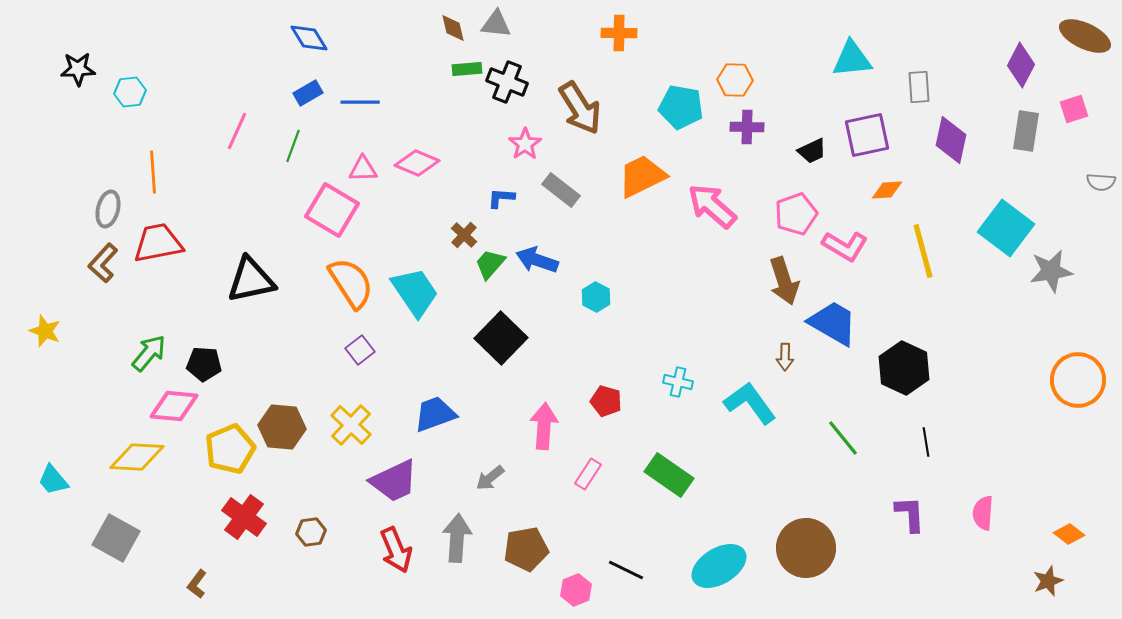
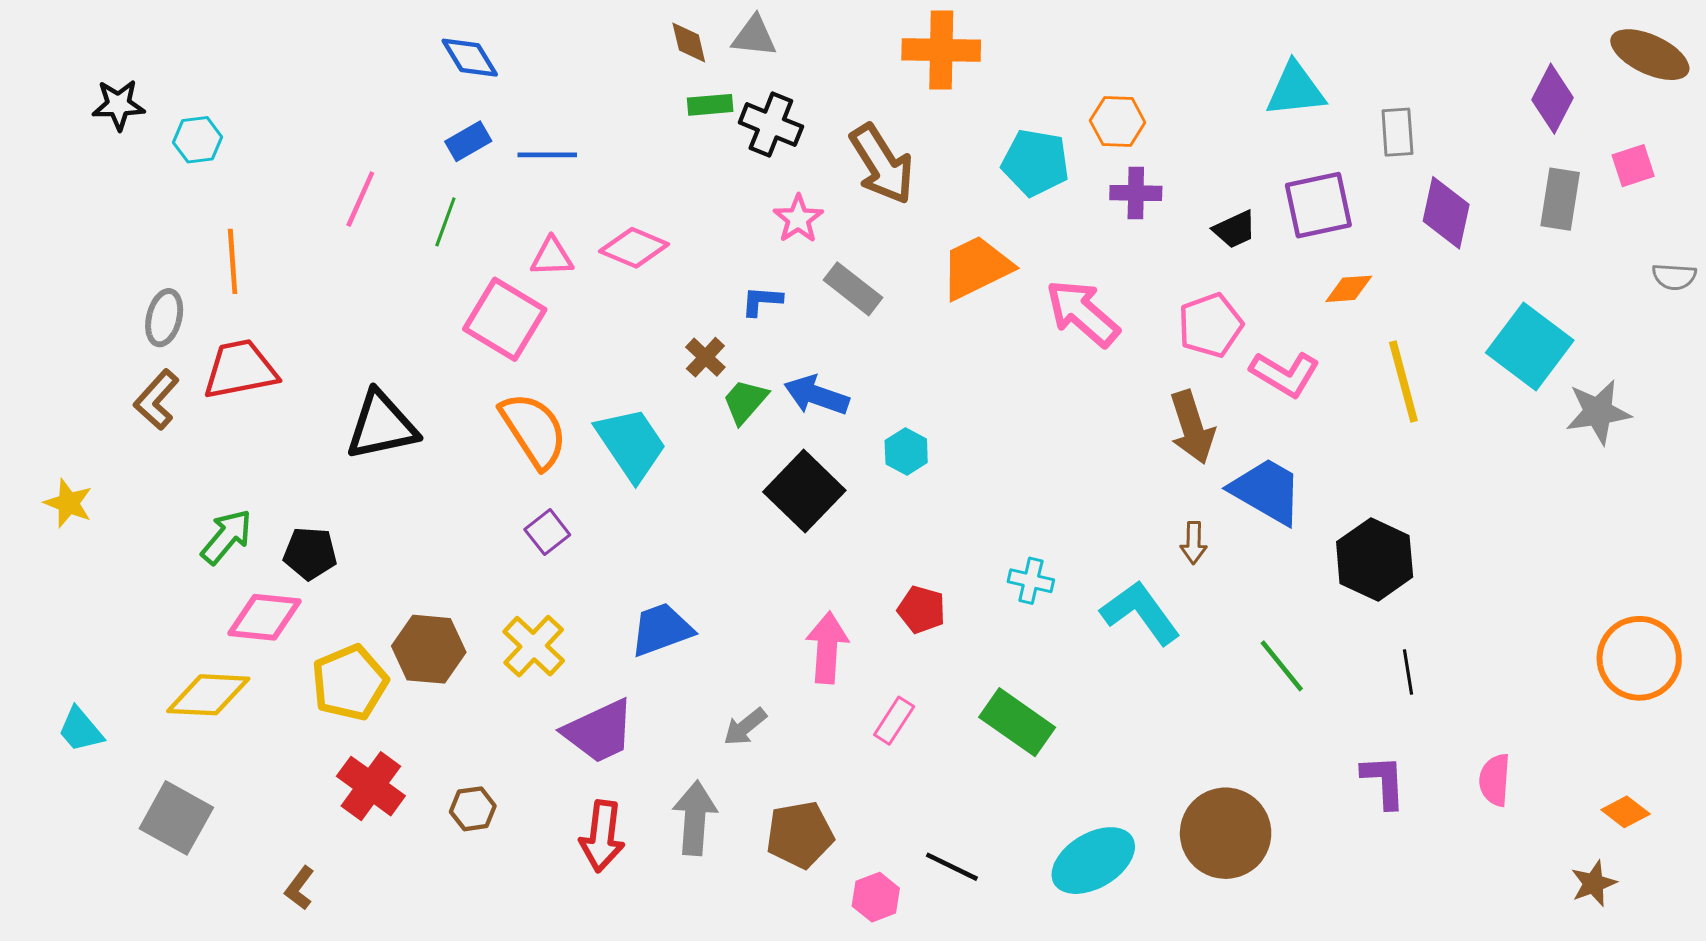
orange cross: (619, 33) -> (941, 50), size x1.4
black square: (501, 338) -> (804, 491), moved
orange circle: (1078, 380) -> (1639, 658), moved
red arrow: (396, 550) -> (602, 836), turned 30

